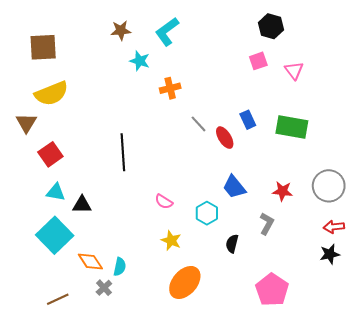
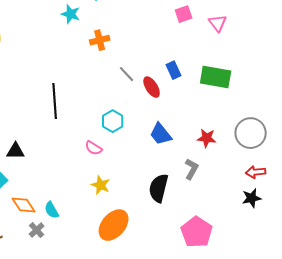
cyan hexagon: (207, 213) -> (113, 121), moved
black semicircle: (232, 244) -> (159, 188), size x1.6
cyan semicircle: (120, 267) -> (52, 210), turned 138

